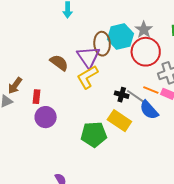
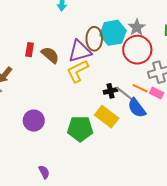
purple triangle: (88, 57) -> (80, 51), turned 45
black cross: (122, 95) -> (111, 91), turned -32
red rectangle: (36, 97) -> (30, 50), moved
purple circle: (46, 117) -> (34, 121), moved

